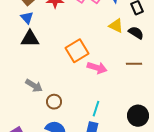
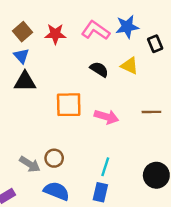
black semicircle: (136, 33) -> (99, 69), moved
orange square: (77, 51) -> (69, 105), moved, turned 30
gray arrow: (34, 86) -> (30, 164), moved

